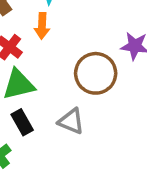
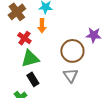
gray triangle: (71, 121) -> (71, 75), moved, turned 35

